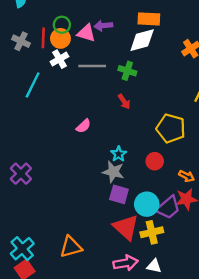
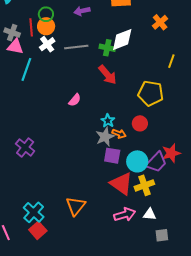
pink triangle: (86, 33) -> (15, 47), moved
white diamond: (142, 40) -> (122, 40), moved
red arrow: (124, 102) -> (107, 75), size x1.5
gray star: (113, 172) -> (105, 137), turned -30
orange arrow: (187, 176) -> (119, 134), moved
orange triangle: (71, 247) -> (76, 206), turned -30

